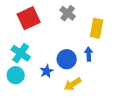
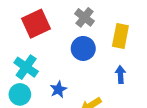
blue arrow: (89, 54) -> (120, 75), moved
blue circle: (67, 59) -> (83, 48), moved

